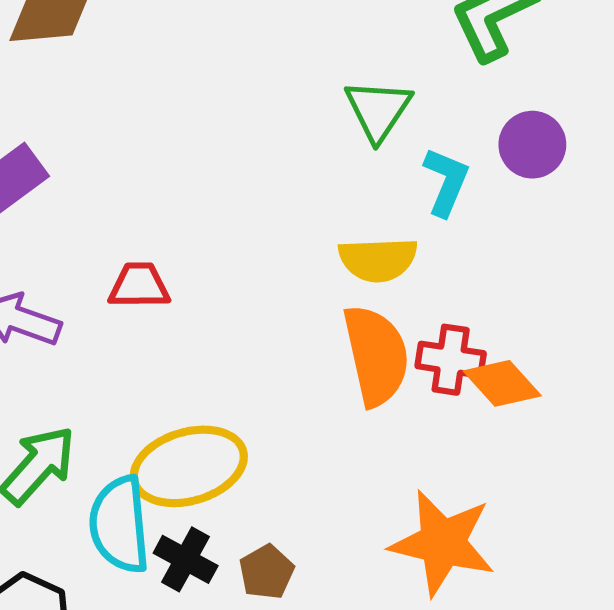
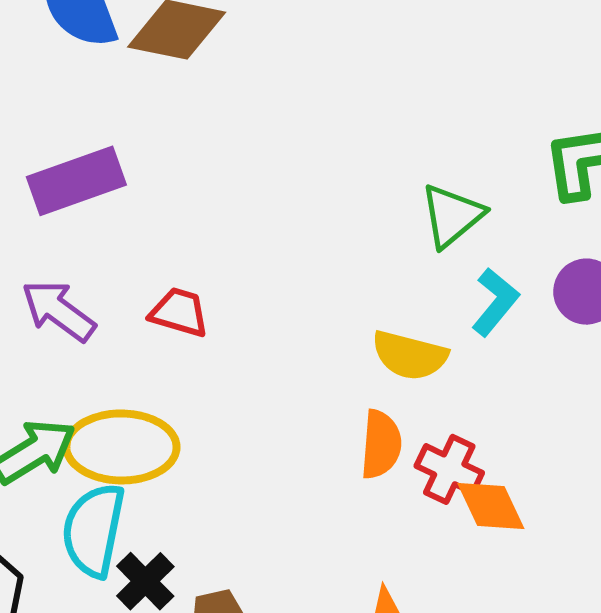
orange semicircle: (376, 355) -> (381, 444), size x0.7
yellow ellipse: (189, 466) -> (121, 447), moved

